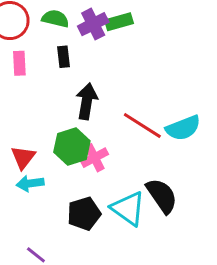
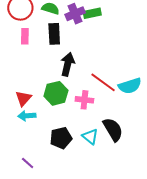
black rectangle: (64, 57) -> (54, 34), size x1.5
pink cross: (94, 158) -> (84, 100), moved, turned 30
cyan triangle: (128, 209) -> (90, 136), size x0.7

